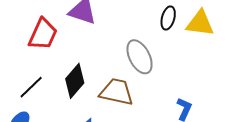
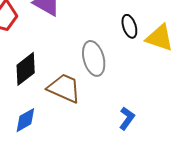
black ellipse: (168, 18) -> (129, 26), turned -45

